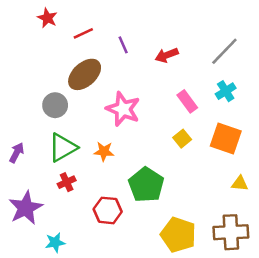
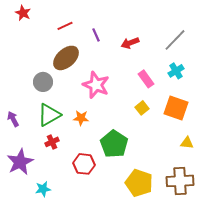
red star: (47, 18) -> (23, 13), moved
purple arrow: (17, 153) -> (13, 119), turned -56

